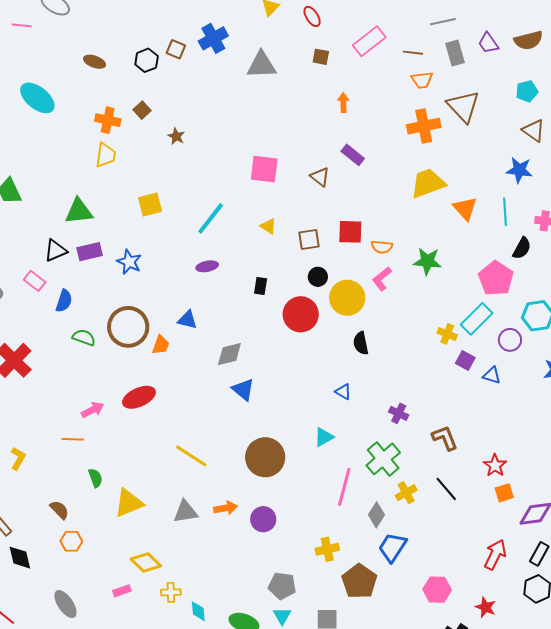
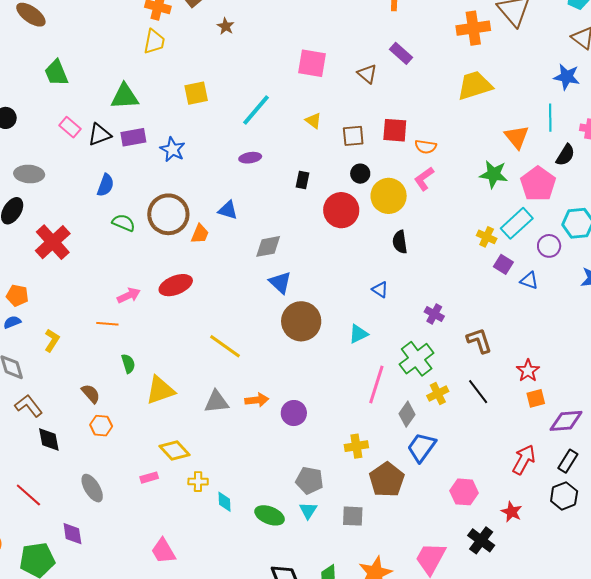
orange triangle: (465, 208) -> (517, 137), moved
green star: (427, 261) -> (494, 174), moved
pink rectangle: (35, 281) -> (70, 127), moved
brown circle: (265, 457) -> (301, 321), moved

